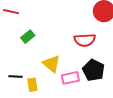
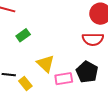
red semicircle: (85, 40) -> (93, 39), moved
yellow rectangle: (32, 85) -> (25, 84), turned -32

